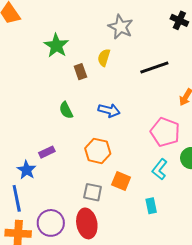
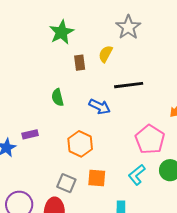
black line: (154, 67) -> (129, 85), moved
orange square: (121, 181) -> (97, 178), turned -30

